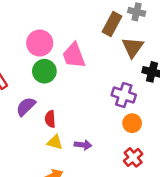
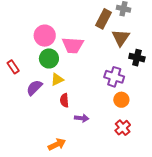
pink trapezoid: (74, 55) -> (73, 45), turned -65
red semicircle: (50, 119) -> (64, 100), moved
yellow triangle: (55, 142) -> (57, 79), moved, turned -40

